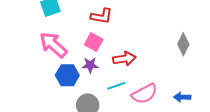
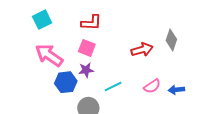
red arrow: (124, 59) -> (142, 50), moved
pink semicircle: (144, 94) -> (152, 86), moved, size x0.7

